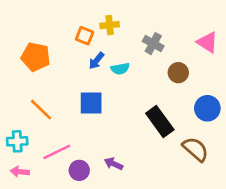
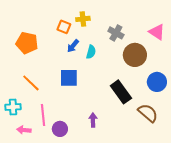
cyan semicircle: (120, 69) -> (91, 52), turned -64
brown circle: (178, 73) -> (135, 55), size x1.5
pink line: (57, 152) -> (43, 115), turned -70
purple arrow: (114, 164) -> (93, 120), moved, turned 64
pink arrow: (20, 172) -> (24, 130), moved

